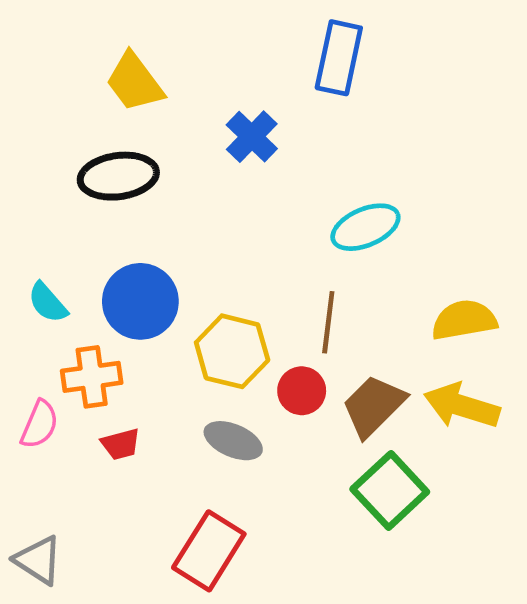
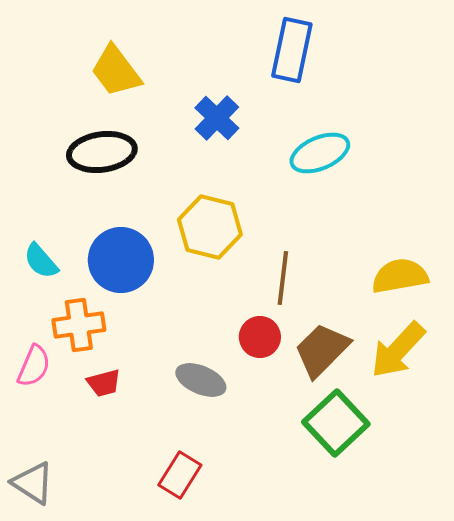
cyan ellipse: (365, 227) -> (320, 153), moved
yellow hexagon: (232, 351) -> (210, 227), moved
yellow arrow: (462, 406) -> (398, 350), turned -64
red rectangle: (209, 551) -> (180, 475), size x0.7

